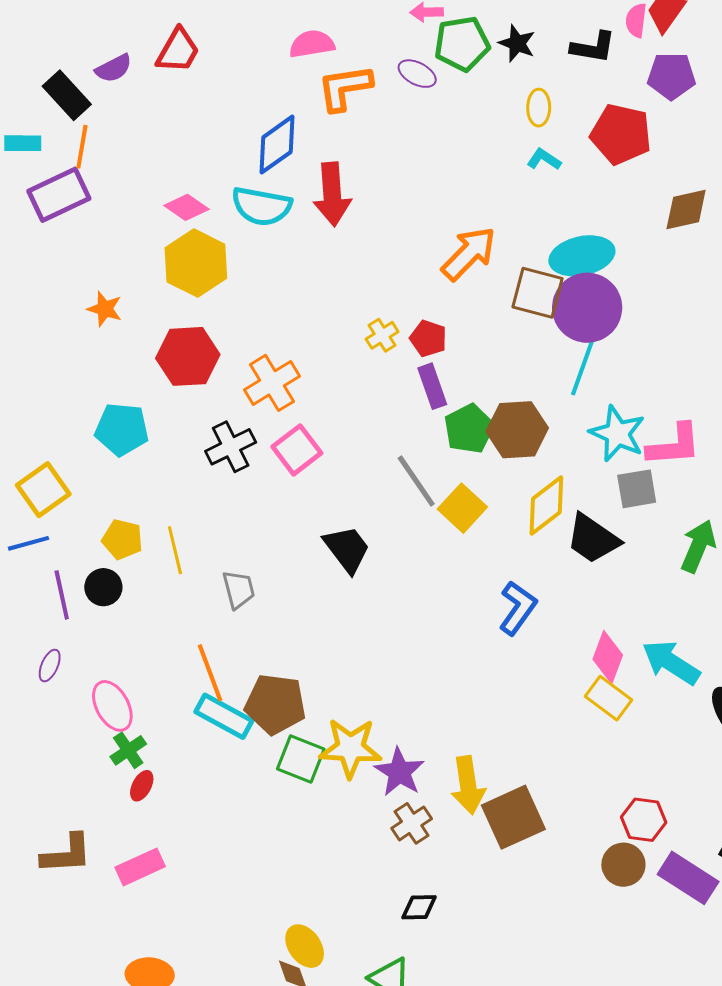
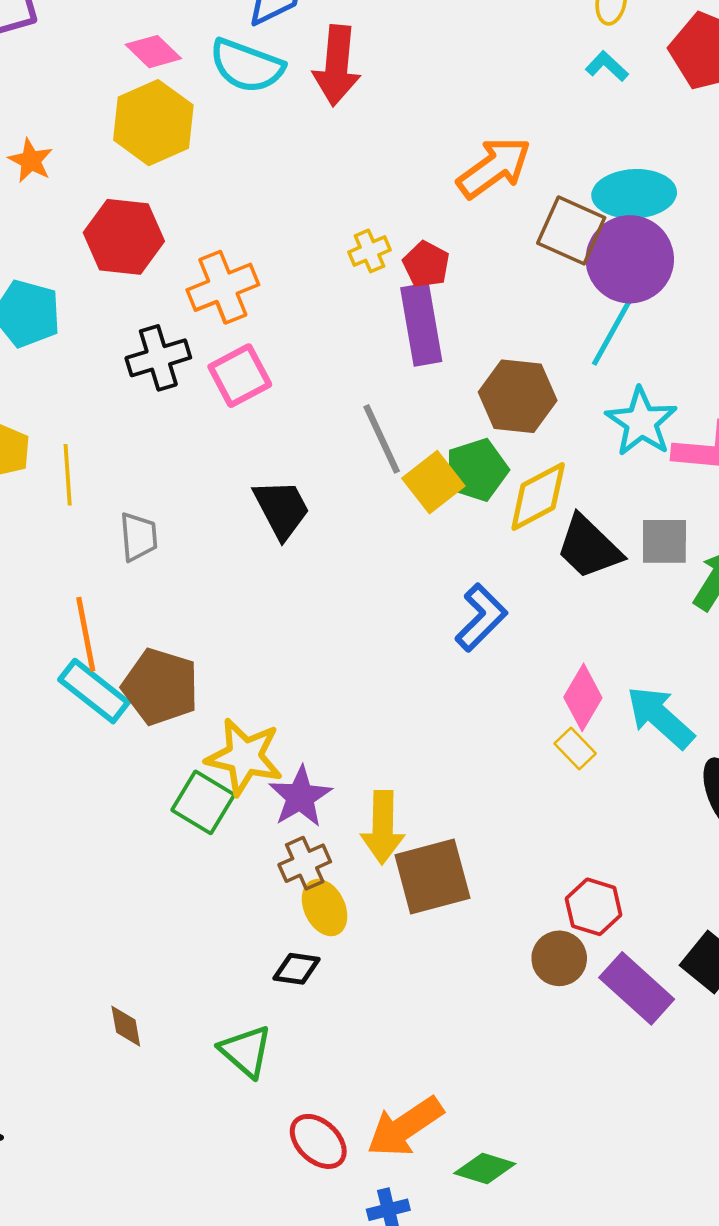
purple rectangle: (432, 386) -> (421, 325), size x1.4
green pentagon: (469, 429) -> (477, 470), moved
gray square: (637, 489) -> (664, 541), moved
yellow rectangle: (608, 698) -> (575, 748), size x0.7
green square: (301, 759) -> (203, 802), moved
yellow ellipse: (305, 946) -> (325, 908), moved

